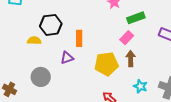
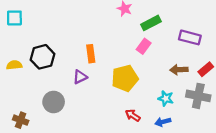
black hexagon: (51, 25) -> (42, 57), moved
yellow semicircle: (34, 41) -> (14, 65), moved
brown arrow: (131, 59) -> (179, 70), moved, turned -84

